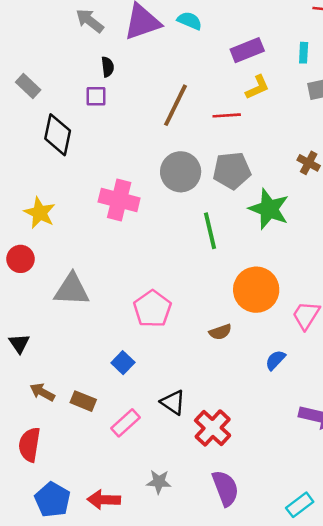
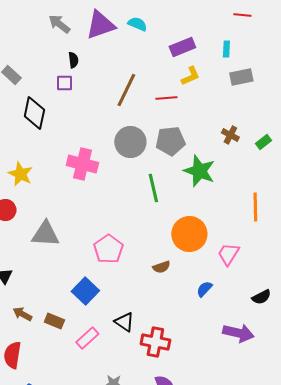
blue square: (123, 363) -> (85, 291), size x1.5
red cross: (213, 428) -> (155, 342), turned -32

